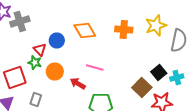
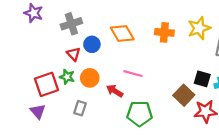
gray cross: (20, 22) -> (71, 24), moved
green star: (35, 62) -> (67, 77), moved
black square: (159, 72) -> (202, 79), turned -35
gray rectangle: (36, 100) -> (80, 108), moved

